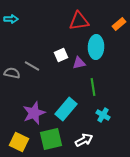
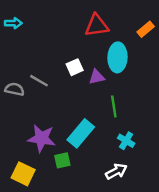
purple star: (34, 113) -> (42, 138), turned 30
green square: (51, 139) -> (62, 160), moved, size x0.6
white arrow: (84, 140) -> (116, 171), moved

